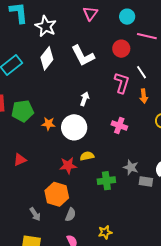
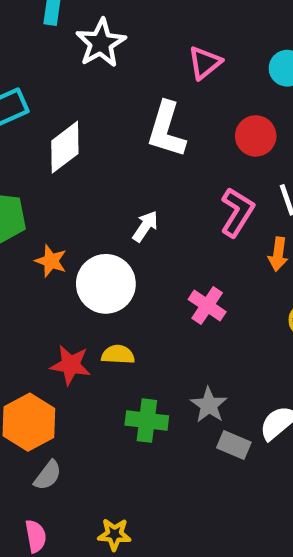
pink triangle: (90, 13) -> (205, 63), moved
white L-shape: (83, 56) -> (166, 130), turned 30
white diamond: (47, 58) -> (65, 147), moved

